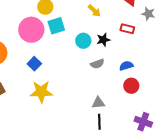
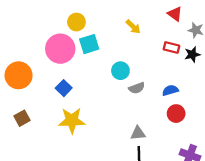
black star: (103, 40) -> (192, 54), moved
cyan circle: (83, 41) -> (120, 71), moved

